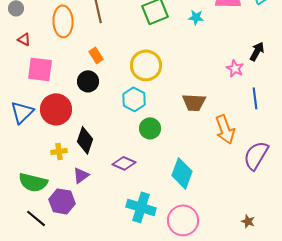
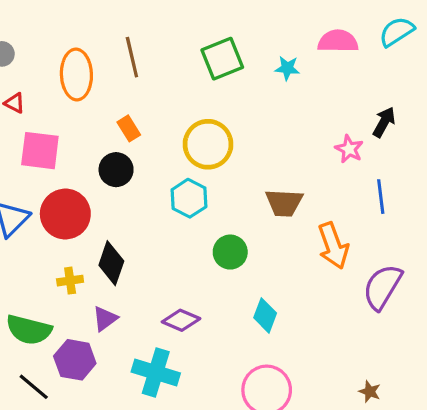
green circle: (150, 128) -> (230, 252), moved
purple diamond: (124, 163) -> (181, 320), moved
cyan diamond: (182, 173) -> (265, 315), size x0.7
cyan cross: (141, 207) -> (156, 373), moved

